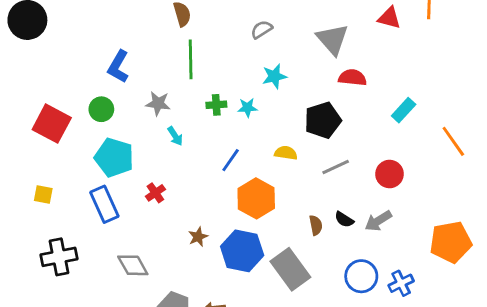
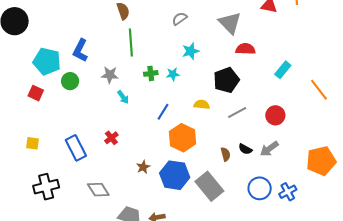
red square: (52, 124) -> (36, 93), size x0.6
cyan pentagon: (114, 157) -> (47, 61), moved

